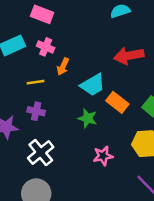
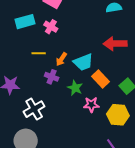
orange arrow: (63, 67) -> (61, 59), moved
purple cross: (36, 111) -> (52, 77), moved
pink star: (103, 156) -> (91, 105), moved

